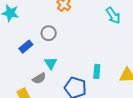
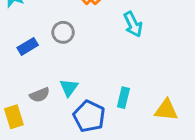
cyan arrow: (113, 15) -> (133, 24), moved
cyan triangle: (51, 63) -> (69, 88), moved

